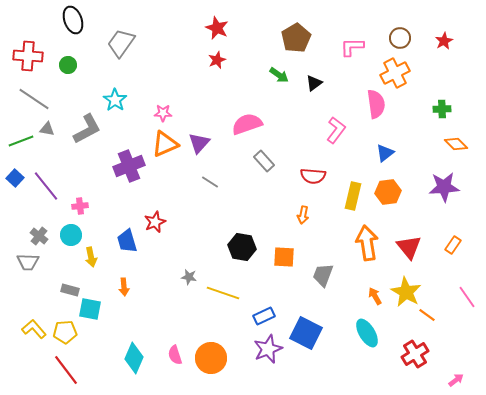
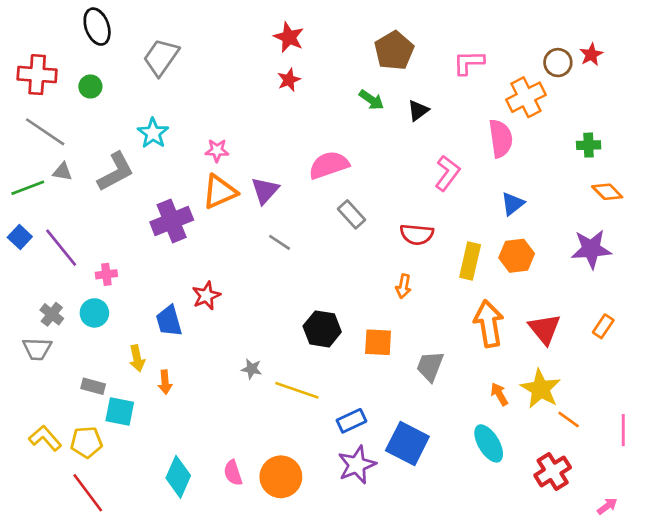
brown circle: (400, 38) -> (558, 63), moved
yellow arrow: (91, 257) -> (137, 358), moved
pink line: (467, 297) -> (623, 430), moved, turned 35

